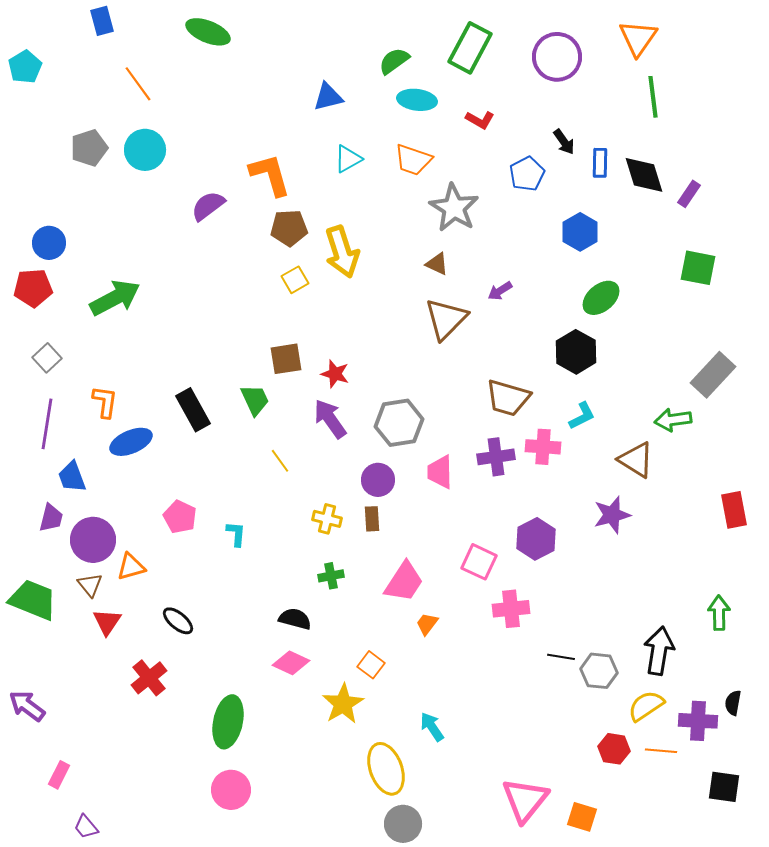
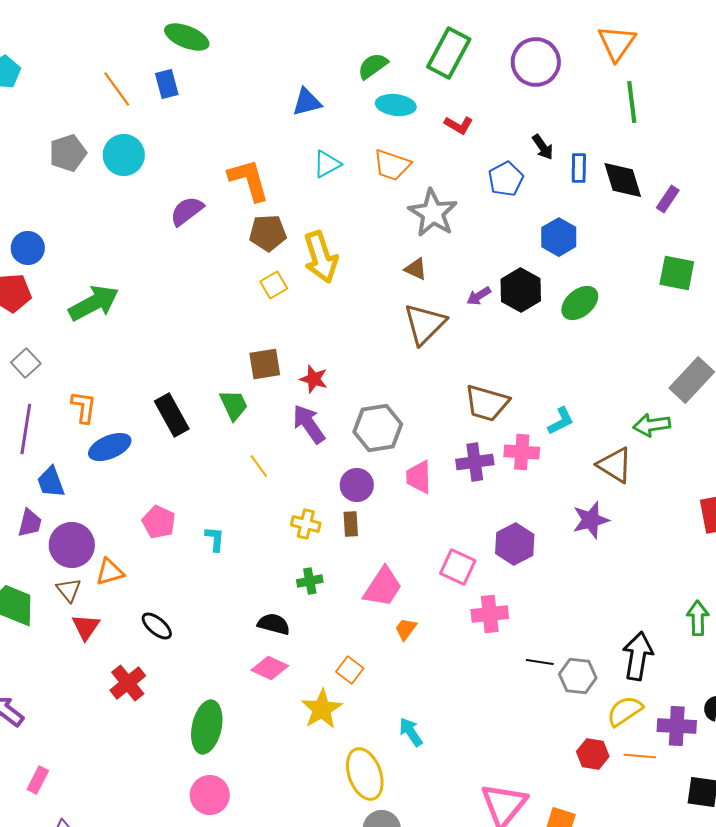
blue rectangle: (102, 21) -> (167, 84), moved
black hexagon: (576, 352) -> (521, 290), moved

